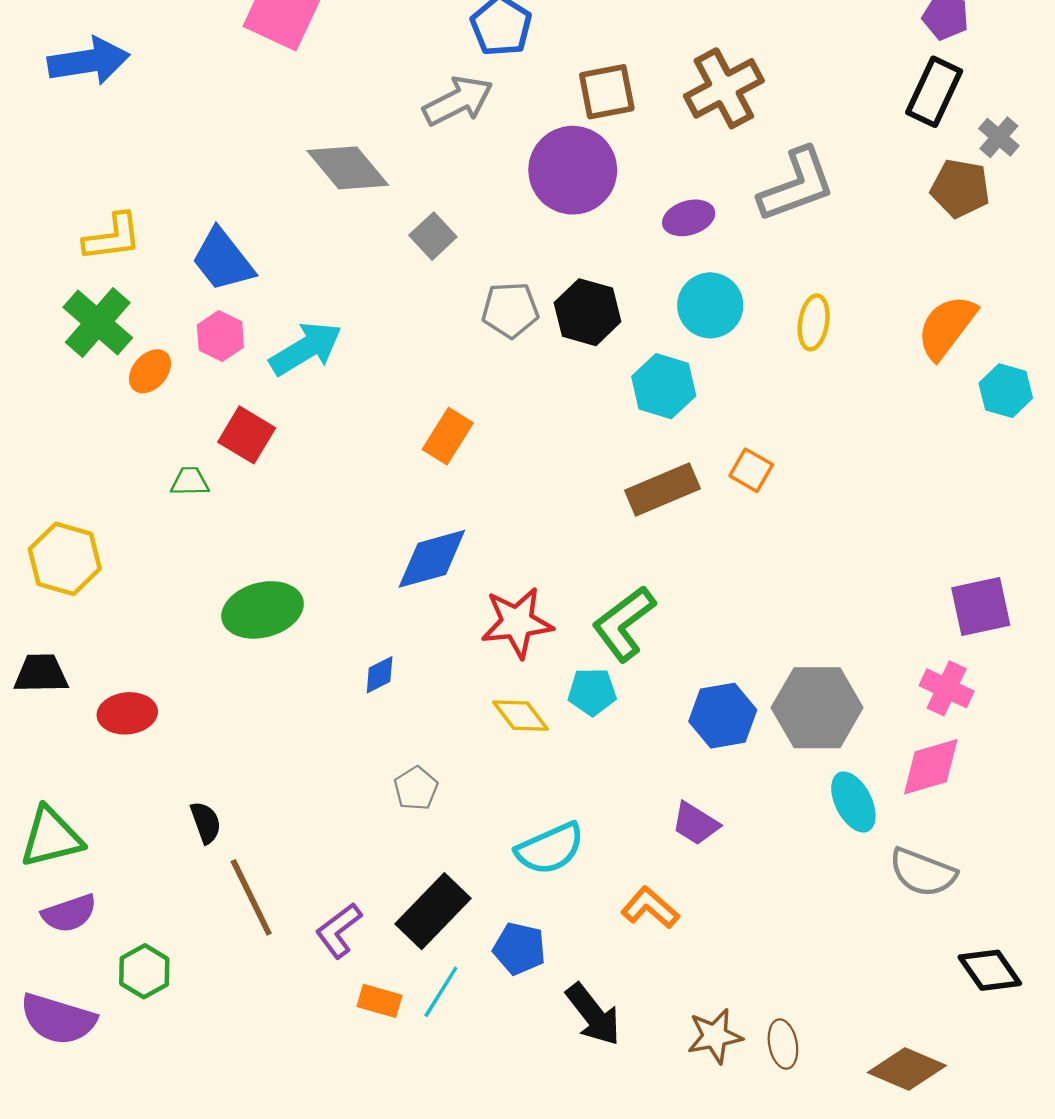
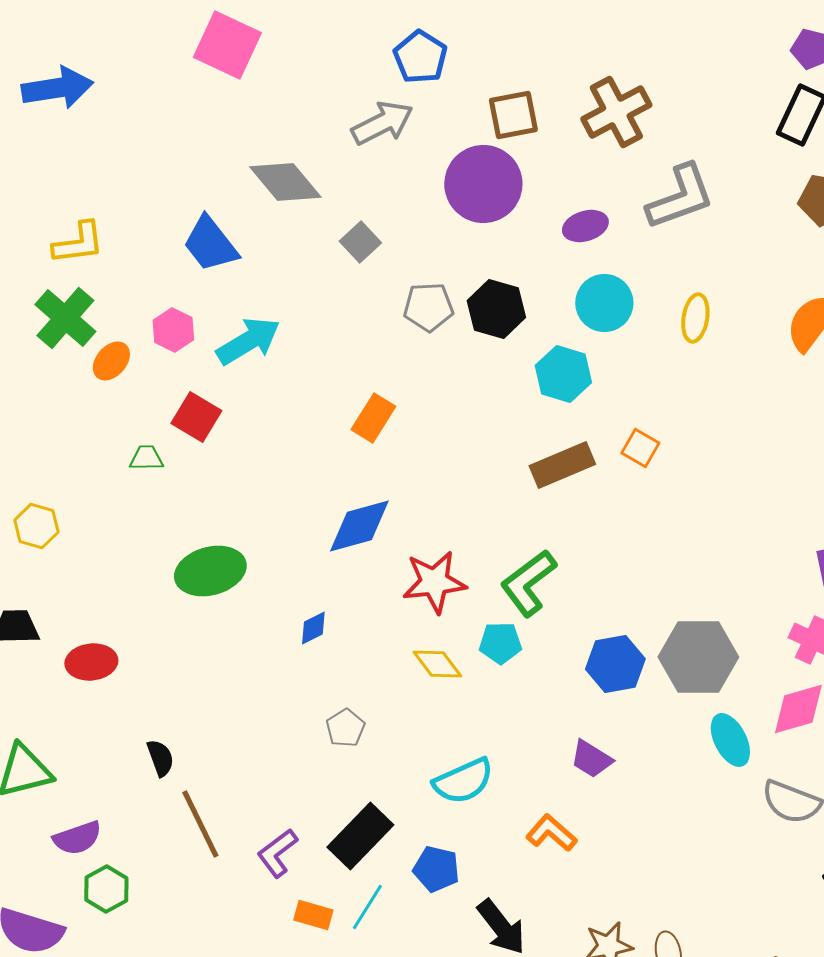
blue trapezoid: (223, 260) -> (210, 244), moved
yellow hexagon: (65, 559) -> (36, 526), size x0.7
purple semicircle: (69, 913) -> (77, 838), moved

